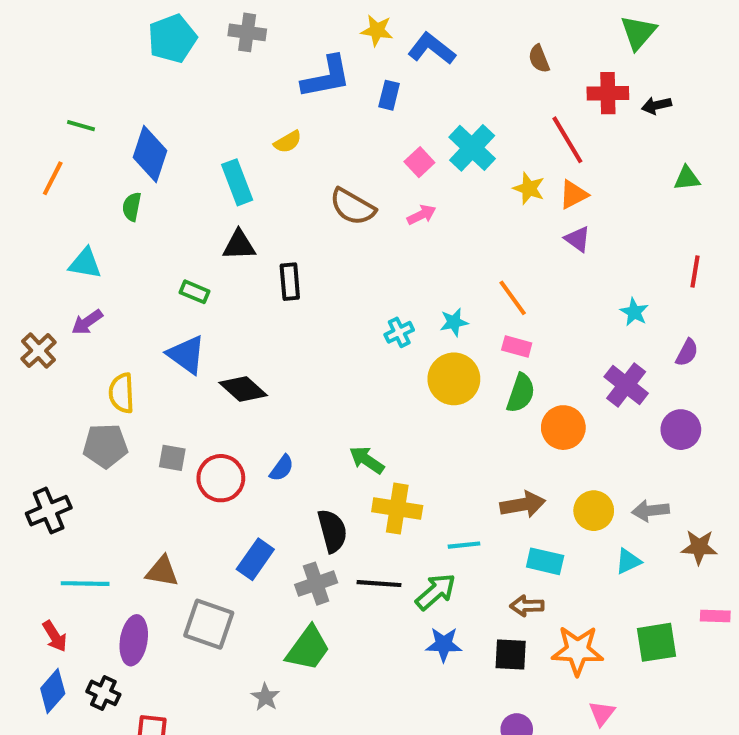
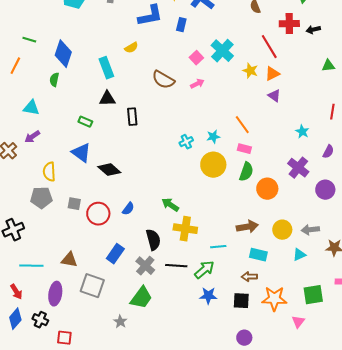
gray cross: (316, 584) -> (145, 266), turned -30
pink triangle: (602, 713) -> (298, 322), moved

